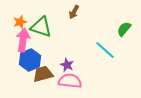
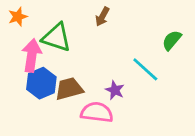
orange star: (20, 22) -> (18, 17), moved
purple star: (67, 65) -> (115, 90), moved
brown trapezoid: (43, 74) -> (69, 89), moved

